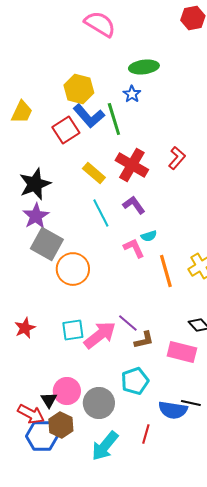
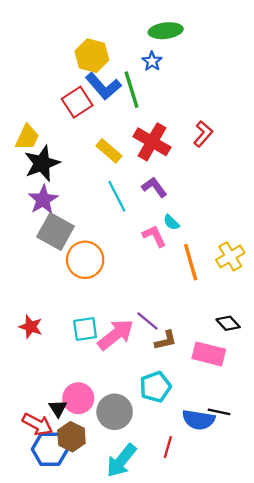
yellow trapezoid: (22, 112) -> (27, 137), moved
cyan semicircle: (149, 236) -> (171, 222), turned 63
red star: (25, 328) -> (31, 327), turned -30

